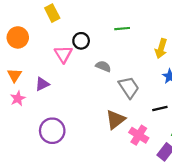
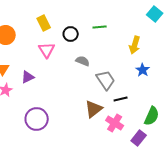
yellow rectangle: (52, 13) -> (44, 23), moved
black circle: (81, 41) -> (71, 34), moved
black line: (160, 109) -> (121, 99), moved

